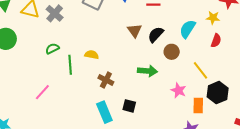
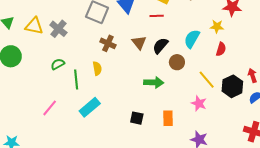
yellow semicircle: (92, 55) -> (97, 68), turned 72
brown cross: (106, 80) -> (108, 43), moved
pink star: (178, 90) -> (199, 103), moved
black hexagon: (218, 93) -> (232, 86), moved
orange rectangle: (198, 106) -> (168, 118), moved
cyan rectangle: (104, 112) -> (90, 107), moved, turned 75

